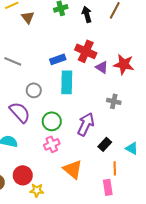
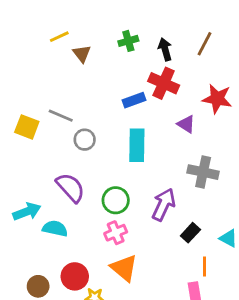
red cross: (86, 51) -> (164, 83), moved
blue rectangle: (58, 59) -> (134, 100), moved
red star: (124, 64) -> (217, 99), moved
gray circle: (34, 90) -> (85, 140), moved
gray cross: (114, 101) -> (203, 172), size x1.5
orange triangle: (73, 169) -> (124, 268), moved

